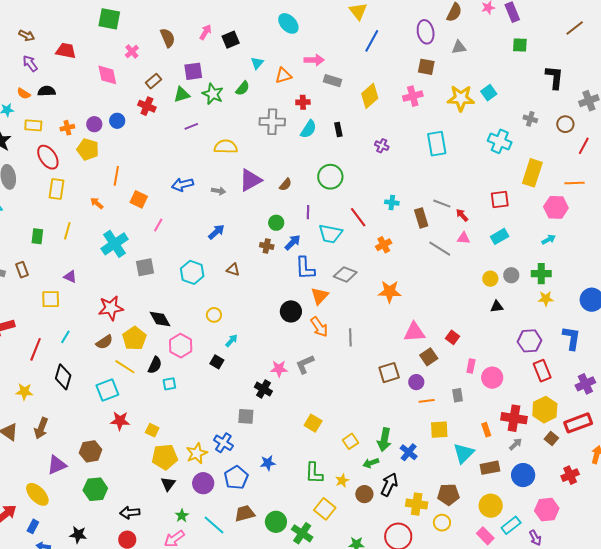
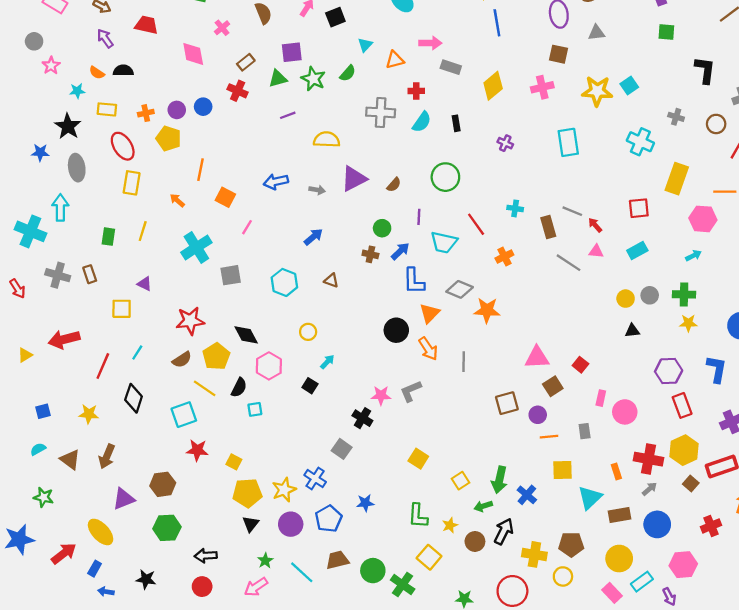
blue line: (372, 41) -> (497, 23), turned -40
orange star: (390, 292) -> (487, 310), moved
gray square: (246, 416) -> (342, 449), turned 30

